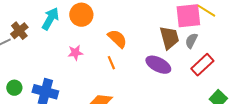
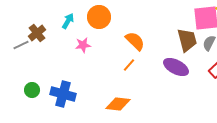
cyan arrow: (50, 19) -> (68, 21), size x0.7
pink star: (75, 53) -> (83, 45), moved
orange line: (111, 63) -> (129, 65), turned 64

